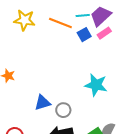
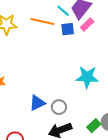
cyan line: (83, 16) -> (63, 11), turned 56
blue square: (84, 35) -> (68, 29), turned 32

